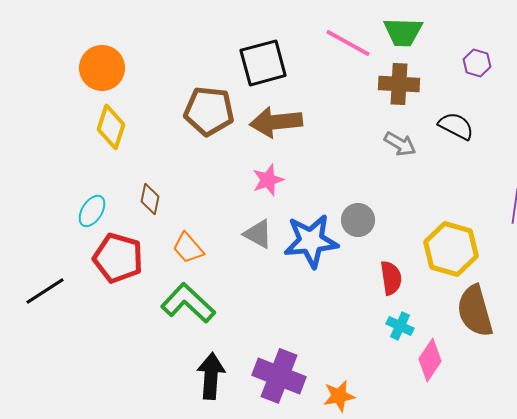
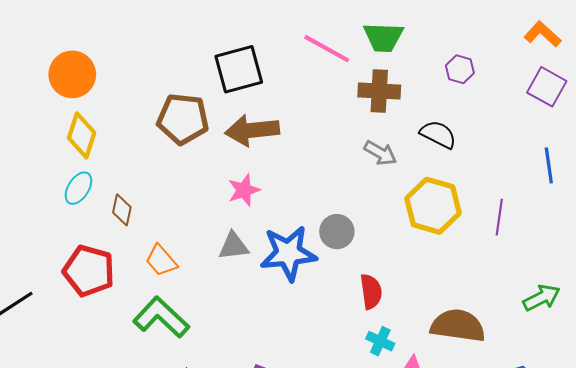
cyan ellipse: (92, 211) -> (78, 188), moved
gray triangle: (258, 234) -> (234, 246), turned -36
yellow hexagon: (451, 249) -> (433, 206), moved
brown semicircle: (475, 311) -> (458, 326), turned 114

